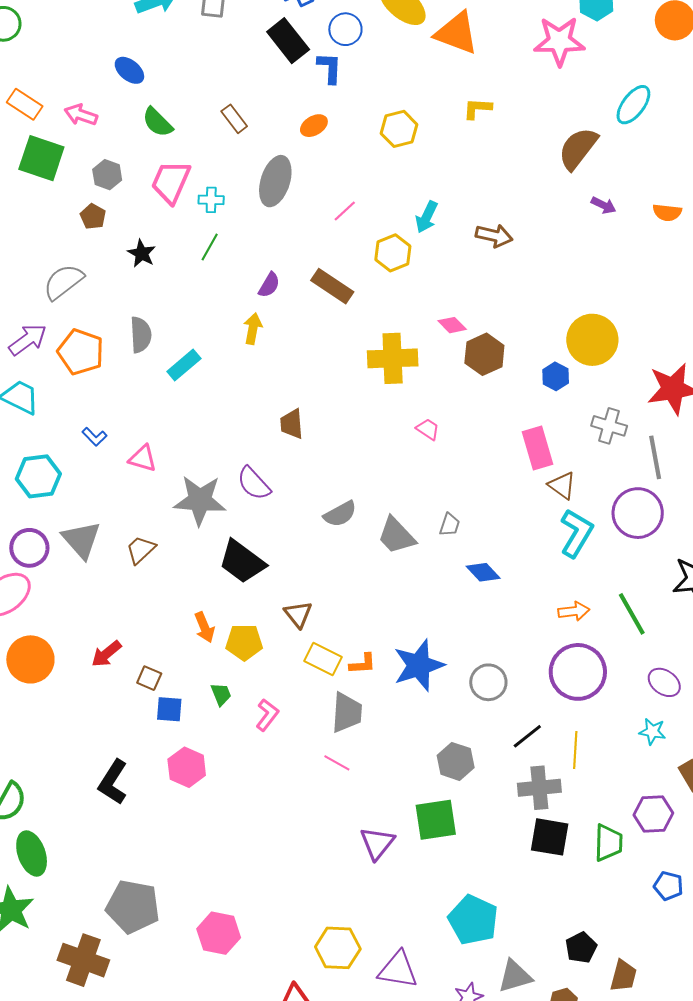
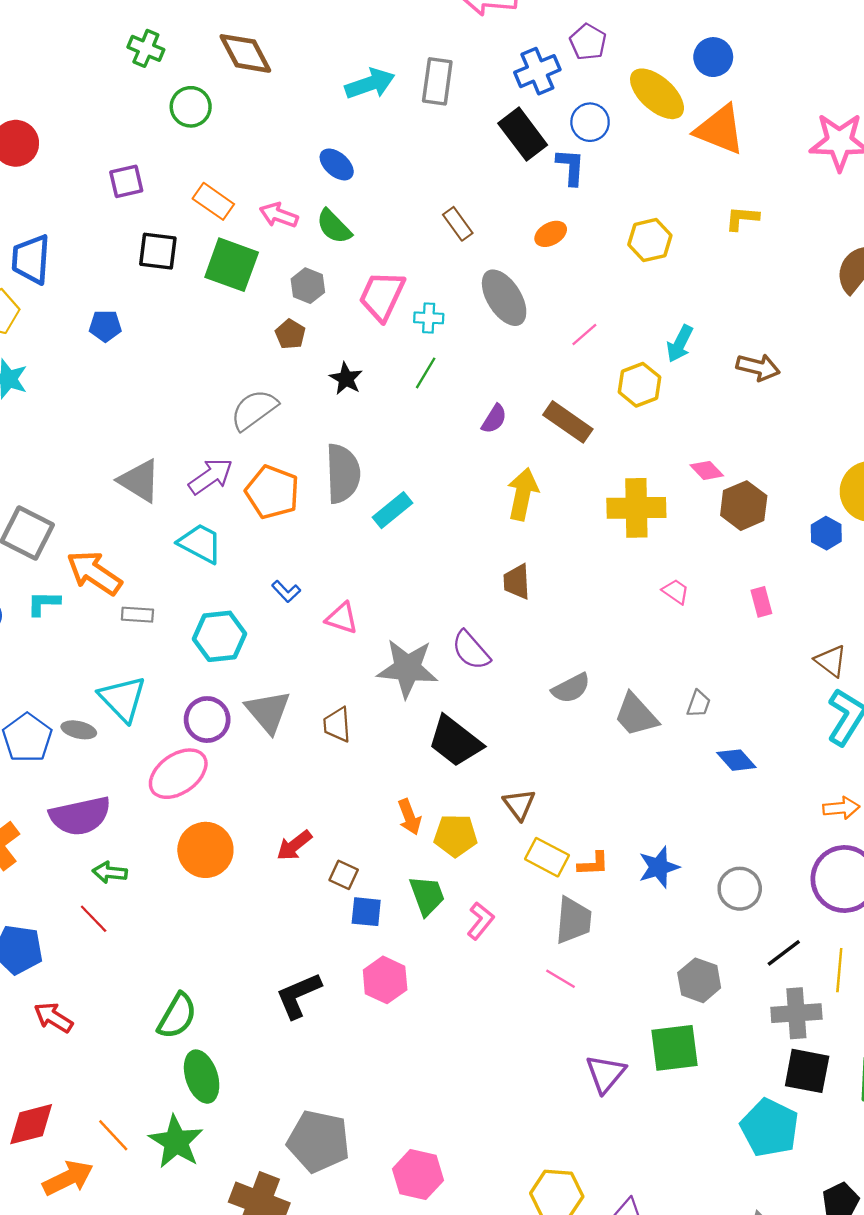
green semicircle: (157, 122) -> (334, 226), moved
gray ellipse: (275, 181) -> (504, 298), turned -51
yellow arrow: (253, 329) -> (523, 494), moved, size x1.4
gray semicircle: (141, 335) -> (343, 474), size x1.4
pink rectangle: (538, 448) -> (761, 602), moved, size x0.6
brown trapezoid: (141, 550) -> (337, 725), turned -52
blue star: (419, 665) -> (659, 867), size x0.7
green trapezoid: (221, 694) -> (427, 896), size x1.5
black L-shape: (113, 782) -> (298, 995), turned 33
cyan pentagon: (473, 920) -> (770, 1128), moved

